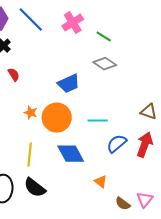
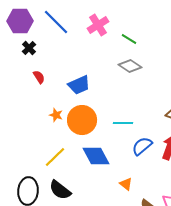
blue trapezoid: (69, 84) -> (79, 85), moved
yellow line: (30, 155) -> (55, 157), turned 40

